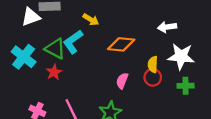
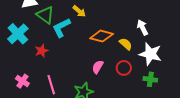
white arrow: (167, 27) -> (142, 27), turned 63
green triangle: (55, 49) -> (45, 15), moved
yellow semicircle: (153, 64) -> (126, 44), moved, turned 120

